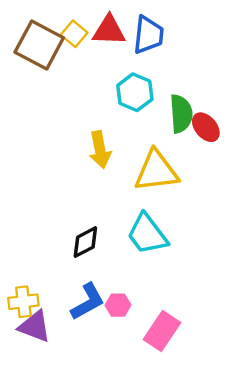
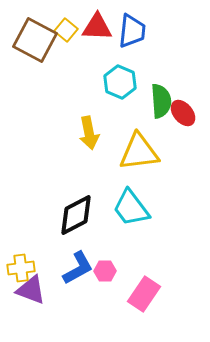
black diamond: (85, 242) -> (76, 215), size x1.4

